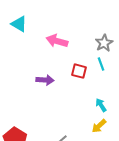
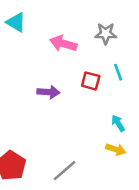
gray star: (104, 43) -> (106, 34), moved, turned 30
yellow arrow: (99, 126) -> (116, 149), turned -119

